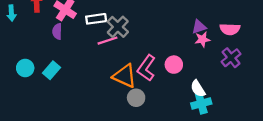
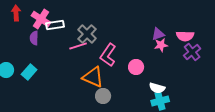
white rectangle: (96, 19) -> (55, 25), moved
purple cross: (231, 58) -> (192, 52), moved
pink L-shape: (146, 68) -> (108, 55), moved
white semicircle: (198, 89) -> (157, 88), turned -42

